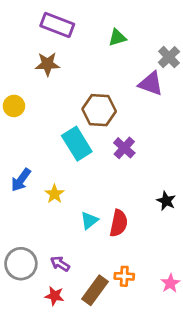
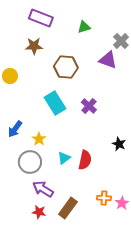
brown hexagon: (99, 110) -> (66, 67), moved
gray circle: (21, 264) -> (30, 162), moved
purple arrow: (60, 264) -> (43, 189), size x1.5
orange cross: (124, 276) -> (104, 198), moved

